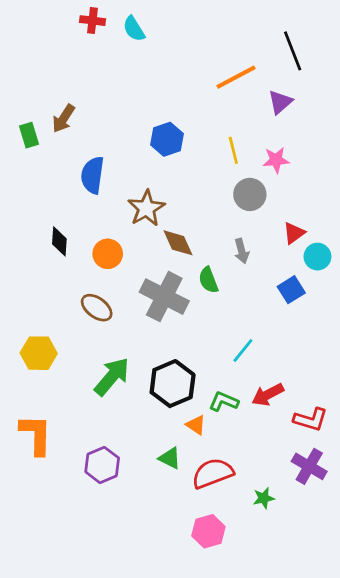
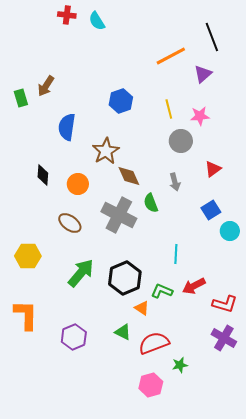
cyan circle: (317, 257) -> (230, 231), moved
cyan line: (243, 350) -> (176, 254), turned -36
green star: (264, 498) -> (180, 365), moved

